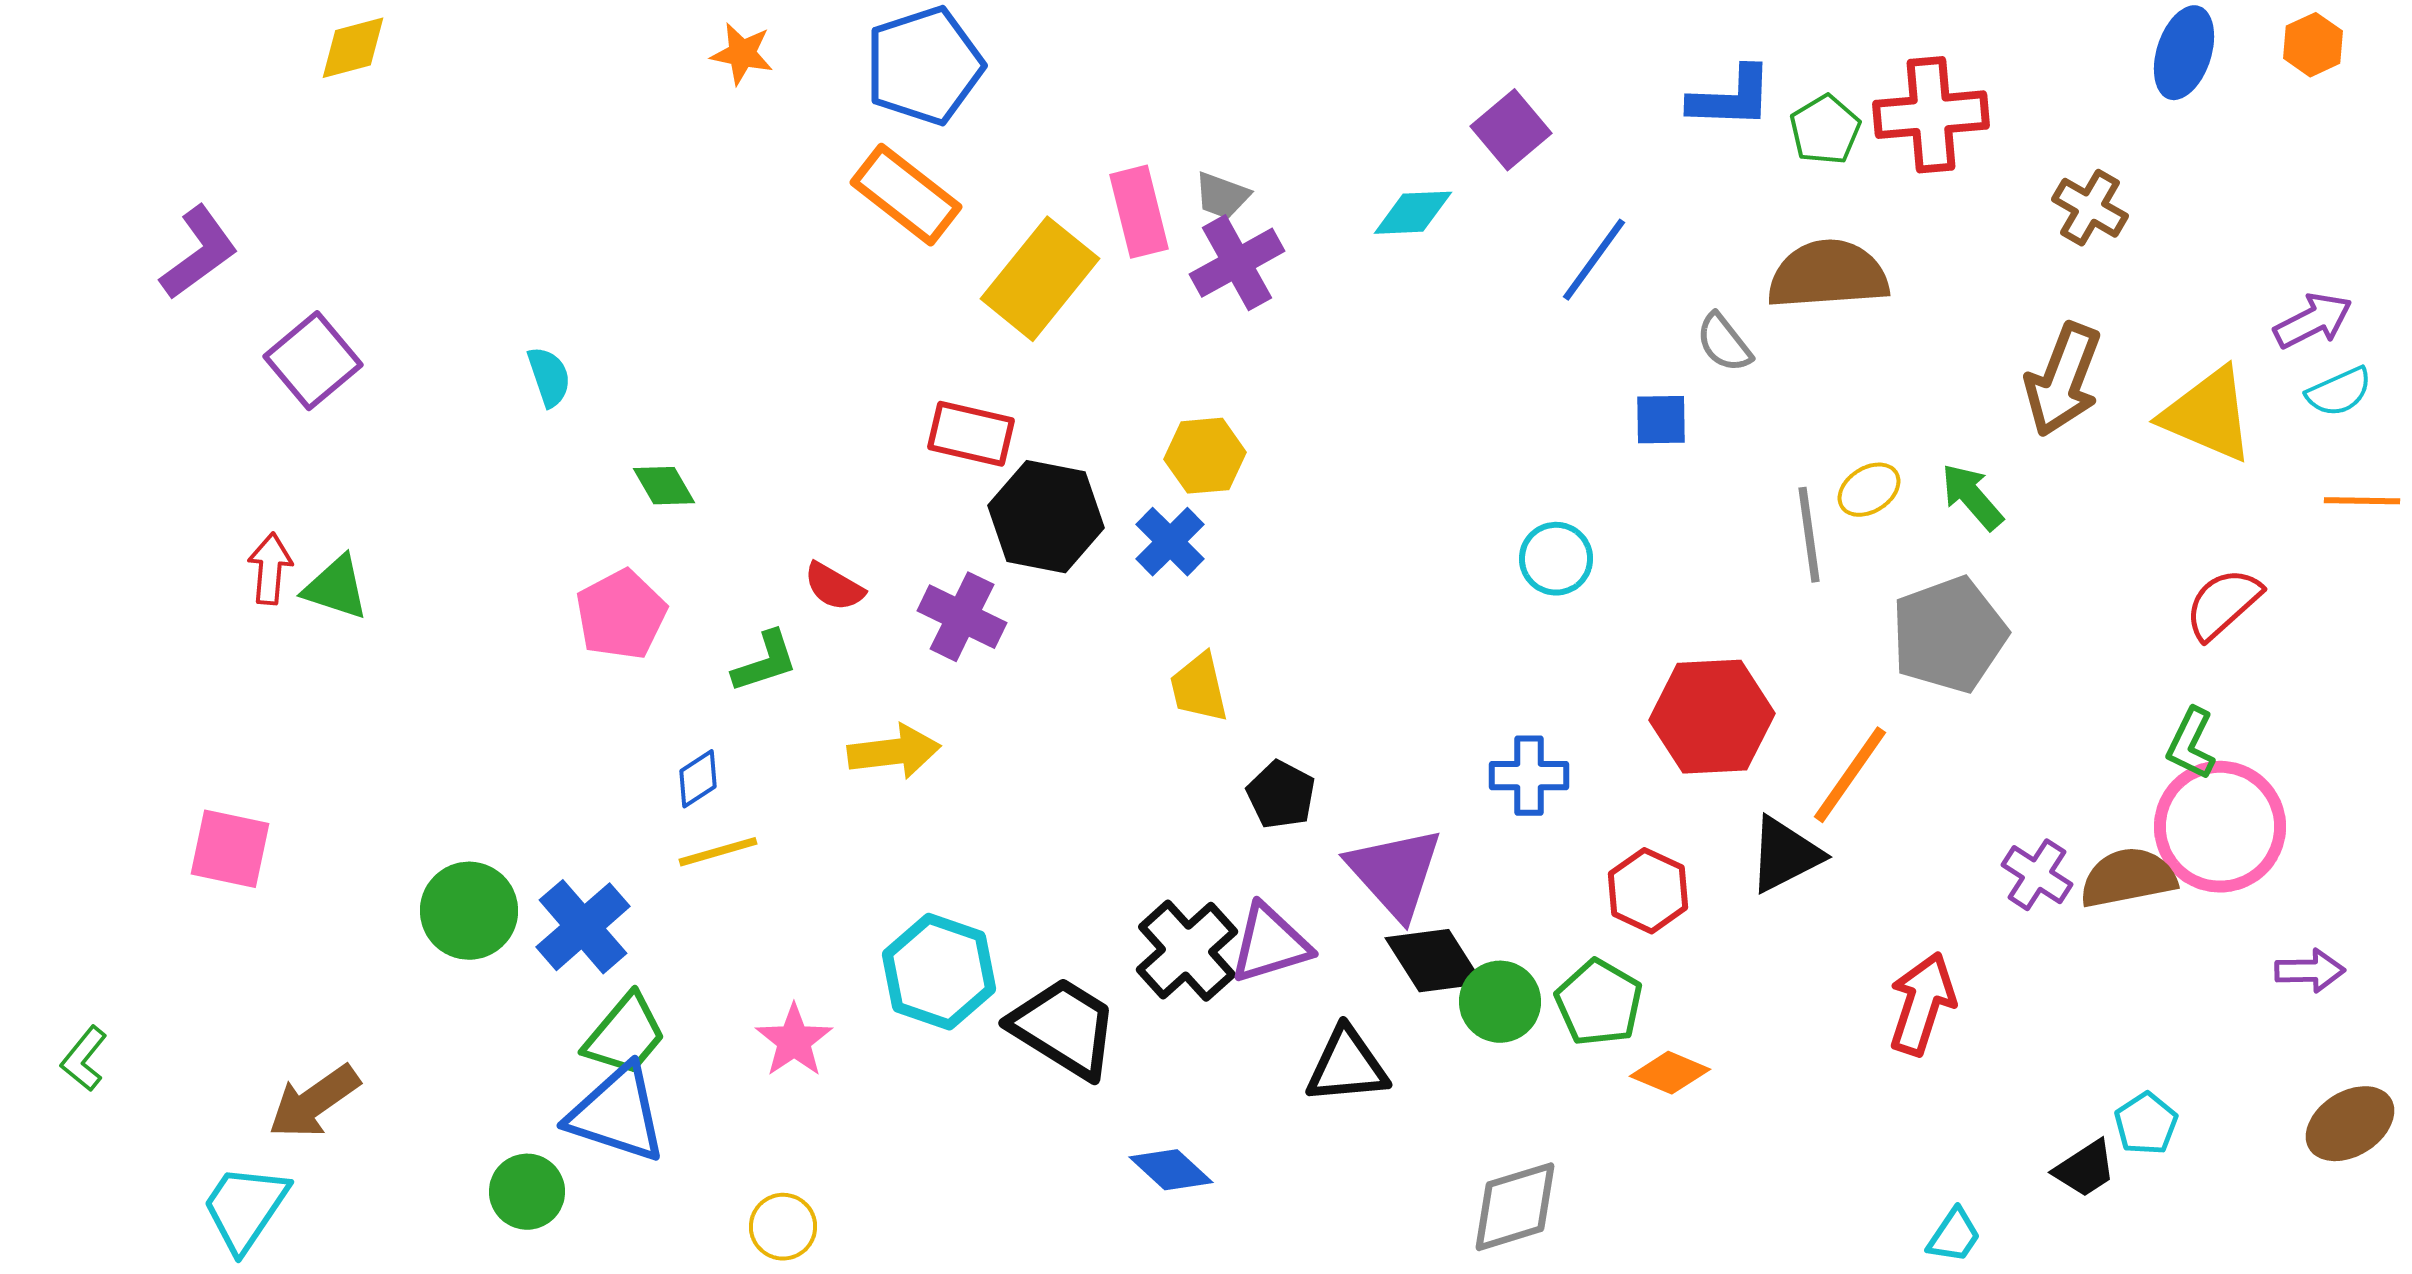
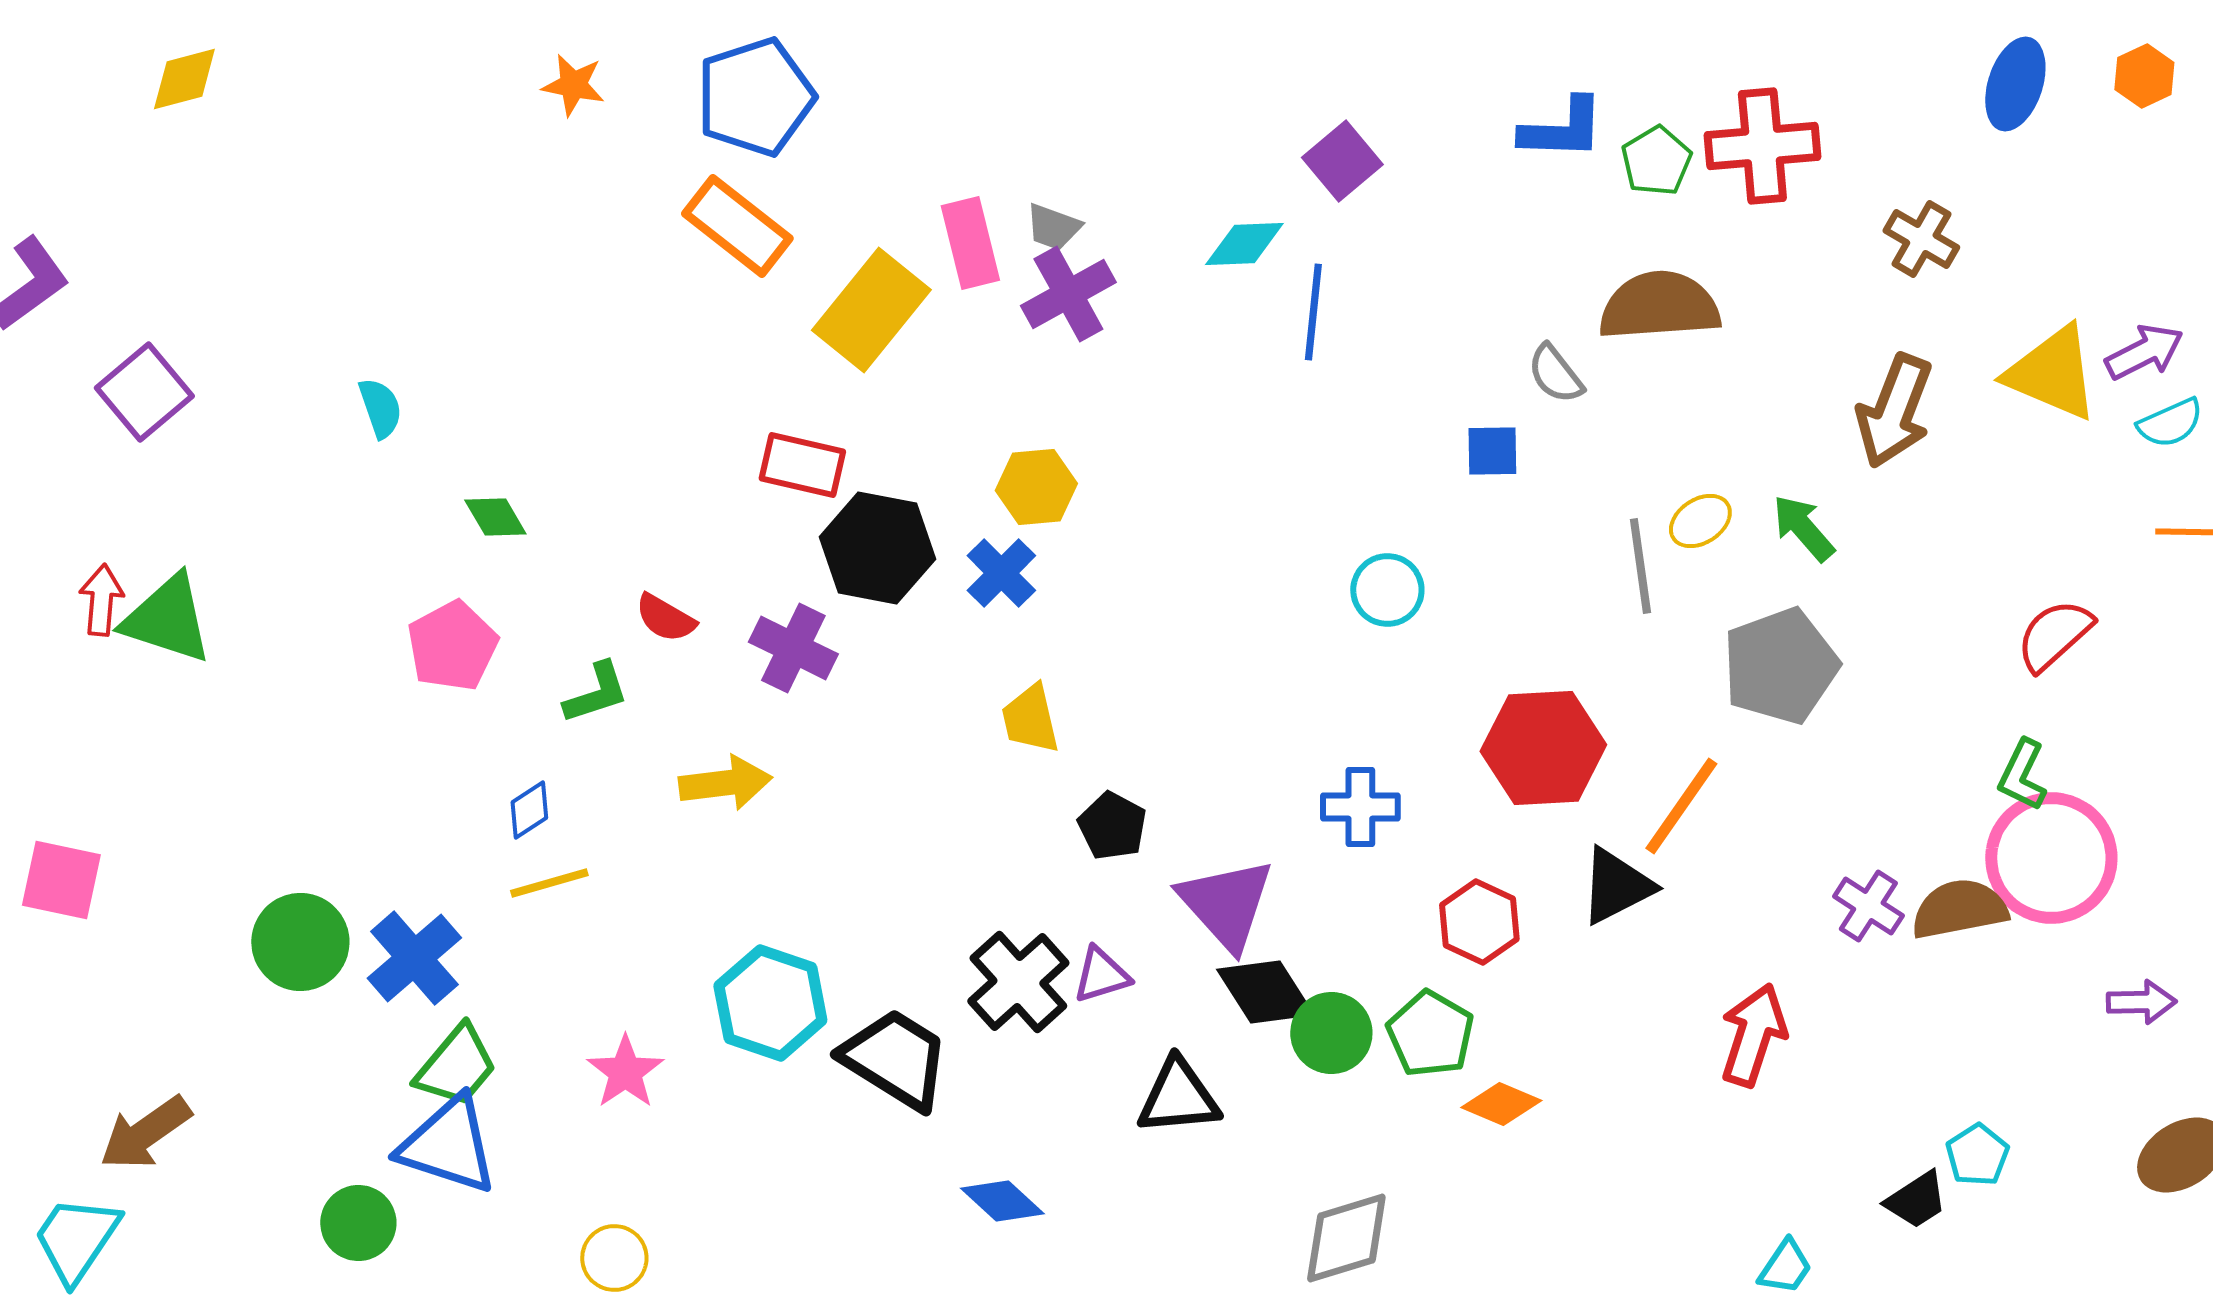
blue line: (1594, 260) -> (1313, 312), moved, turned -30
yellow triangle: (2208, 415) -> (2052, 373), moved
green triangle: (336, 588) -> (167, 619), size x1.4
purple triangle: (1270, 944) -> (1101, 975), size x0.7

